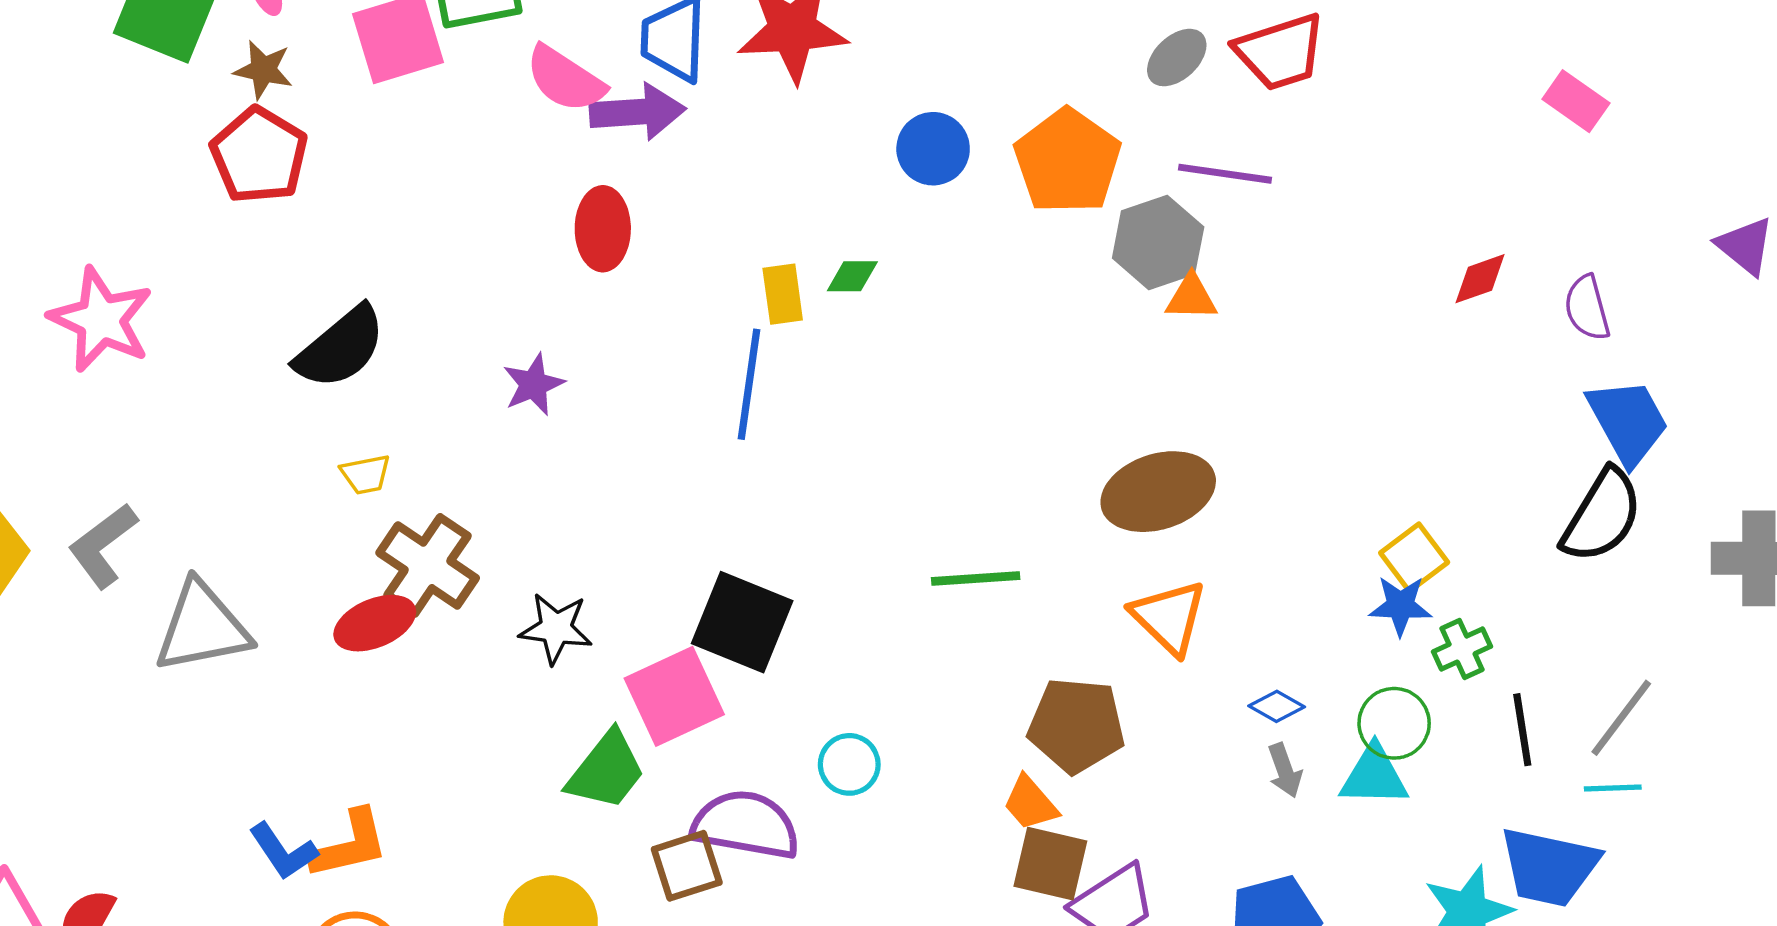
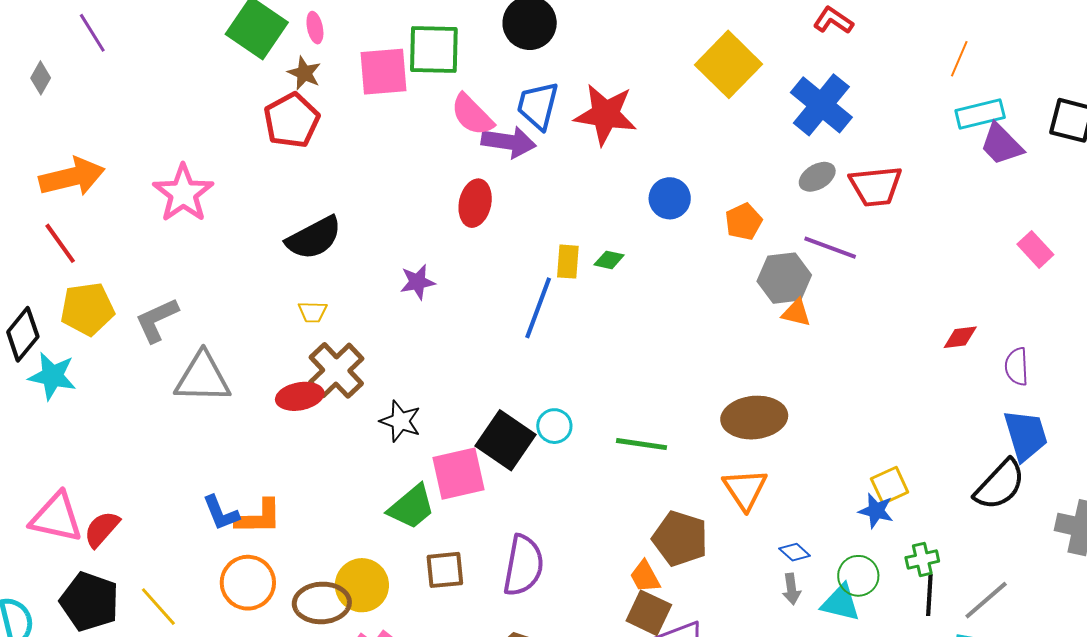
orange pentagon: (1068, 161) -> (743, 222), size x0.6
green cross: (1462, 649) -> (922, 559), moved
cyan circle: (849, 764) -> (554, 426), moved
purple semicircle: (746, 825) -> (523, 565), moved, turned 78

